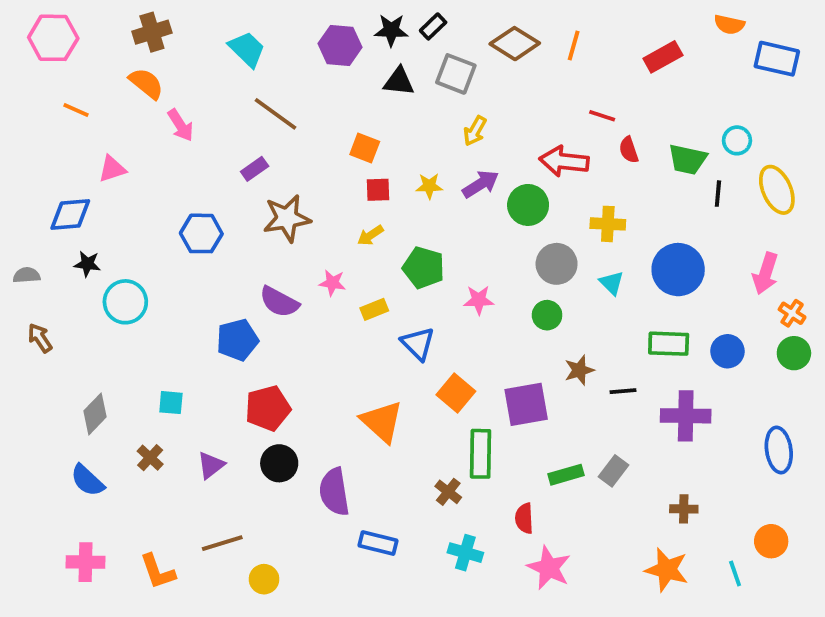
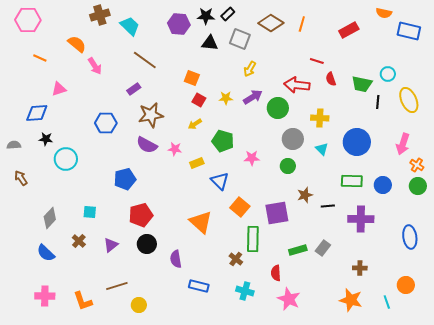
brown cross: (152, 32) -> (100, 15), moved
red square: (378, 190) -> (199, 100), turned 32
purple semicircle: (279, 302) -> (147, 145), moved
purple semicircle: (334, 492) -> (176, 259), size x0.7

